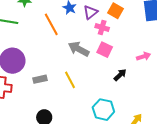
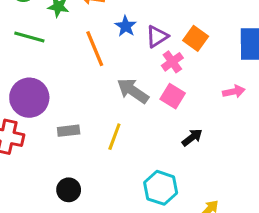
pink cross: (102, 27) -> (172, 62), turned 32
pink arrow: (144, 56) -> (234, 92), moved
yellow line: (70, 80) -> (114, 137), turned 42

